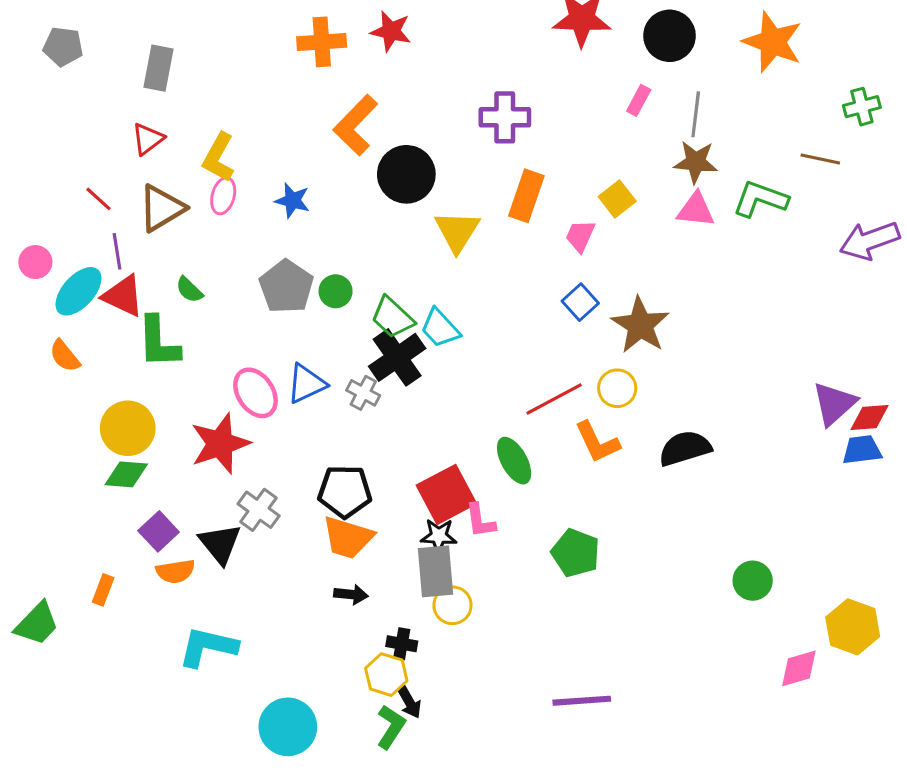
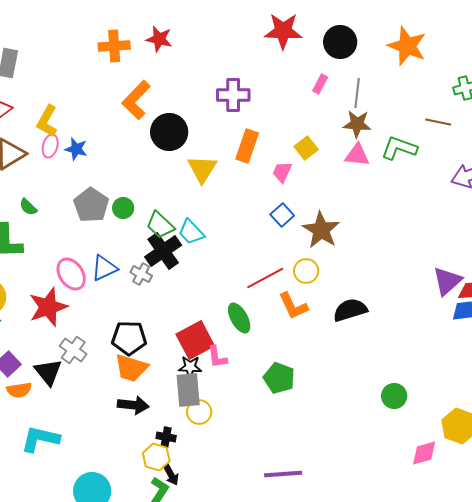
blue star: (292, 200) -> (76, 149), moved
black arrow: (351, 594) -> (133, 405), size x1.4

